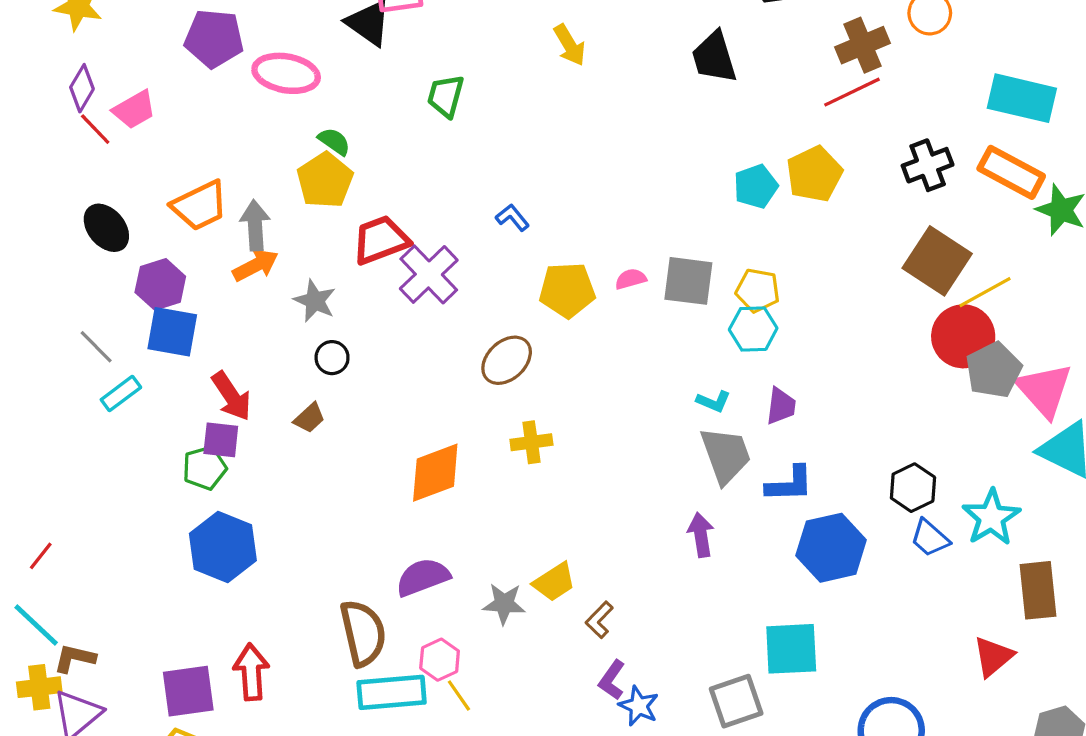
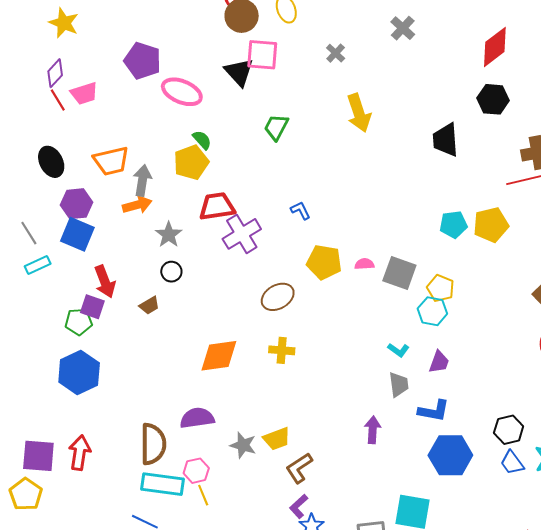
yellow arrow: (570, 45) -> (359, 113), size x1.4
gray trapezoid: (726, 455) -> (399, 385), size x0.7
brown L-shape: (599, 620) -> (299, 468), size x1.4

